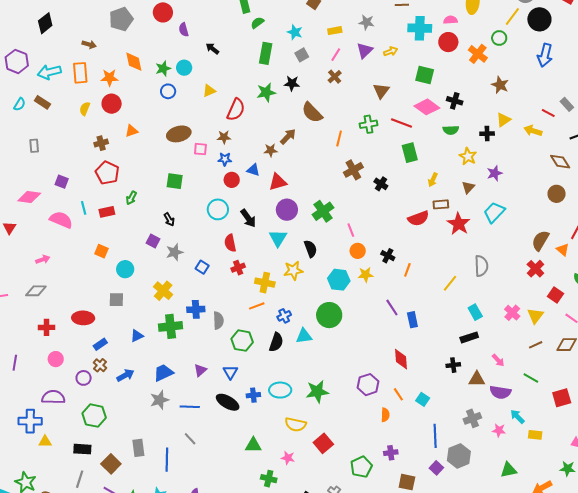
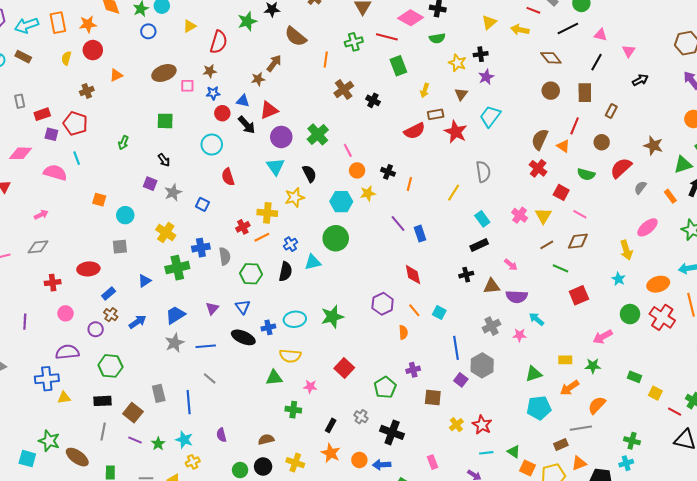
black cross: (487, 134) -> (481, 54), moved
red pentagon: (107, 173) -> (75, 123), moved
red rectangle: (107, 212) -> (42, 114), moved
black arrow: (248, 218) -> (247, 125), moved
red cross: (238, 268) -> (243, 227), moved
green line: (531, 378) -> (561, 268), moved
yellow semicircle: (296, 424) -> (290, 356), moved
yellow rectangle: (535, 435) -> (565, 360), moved

